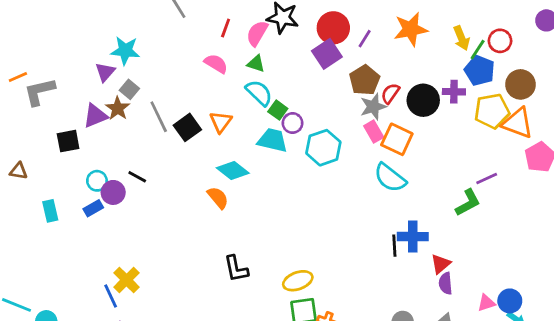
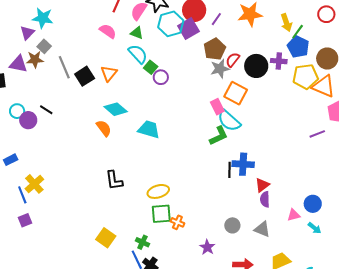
red circle: (500, 41) -> (326, 14), moved
brown star: (118, 108) -> (35, 60), turned 30
purple triangle: (95, 116) -> (18, 64), turned 30
pink rectangle: (374, 132) -> (217, 107), moved
cyan trapezoid: (273, 140) -> (149, 129), moved
cyan hexagon: (323, 148) -> (171, 24), moved
purple line: (487, 179) -> (317, 134), moved
green L-shape: (468, 203) -> (219, 136), moved
blue rectangle: (93, 208) -> (11, 160), moved
blue circle: (510, 301) -> (313, 204), moved

